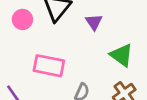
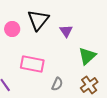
green triangle: (122, 55) -> (87, 56), turned 42

